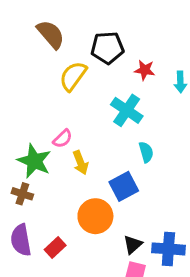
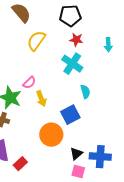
black pentagon: (107, 48) -> (70, 16), moved
red star: (145, 70) -> (76, 40), moved
red rectangle: (55, 247) -> (20, 164), moved

